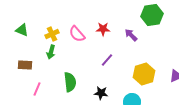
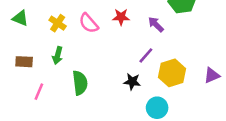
yellow cross: (52, 34) -> (58, 23), turned -32
green arrow: (51, 52) -> (58, 55), moved
purple line: (107, 60) -> (146, 55), moved
black star: (101, 93) -> (132, 82), moved

